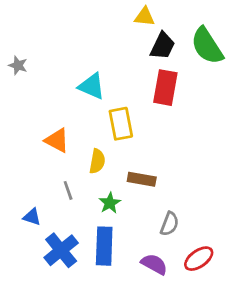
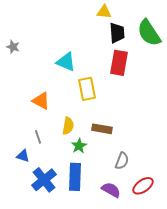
black trapezoid: (163, 46) -> (117, 33), turned -30
yellow semicircle: (97, 161) -> (68, 126), moved
gray line: (68, 190) -> (38, 137), moved

